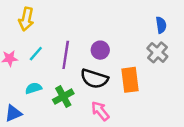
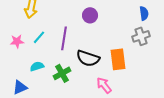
purple circle: (100, 50) -> (90, 15), moved
gray cross: (157, 52) -> (141, 36), turned 30
pink arrow: (100, 111) -> (104, 85), moved

